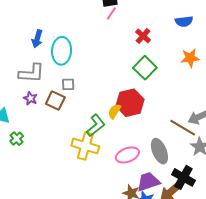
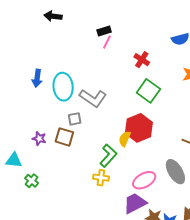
gray L-shape: (31, 73) -> (93, 98), moved, turned 40
yellow cross: (85, 146) -> (101, 178), size x0.6
purple trapezoid: (148, 182) -> (135, 203), moved

